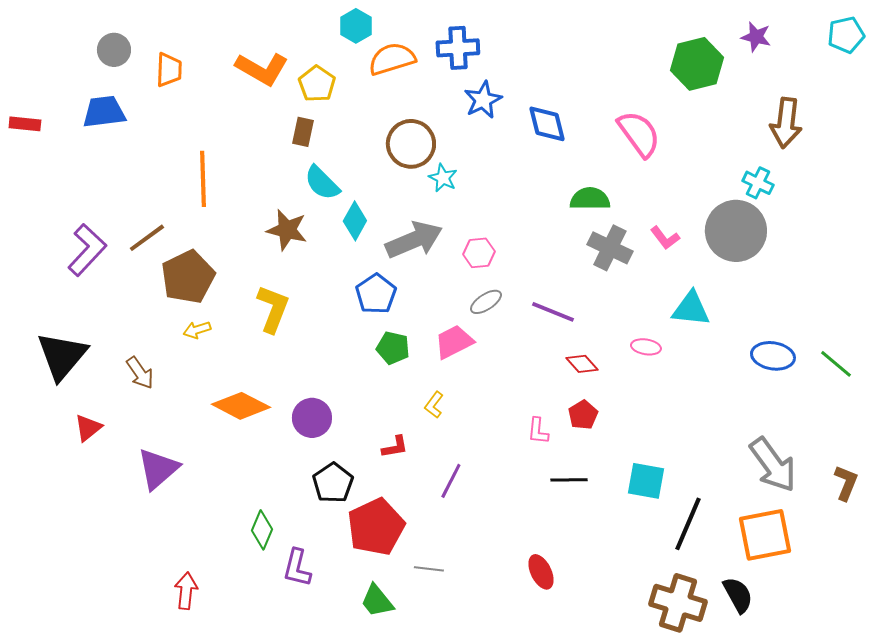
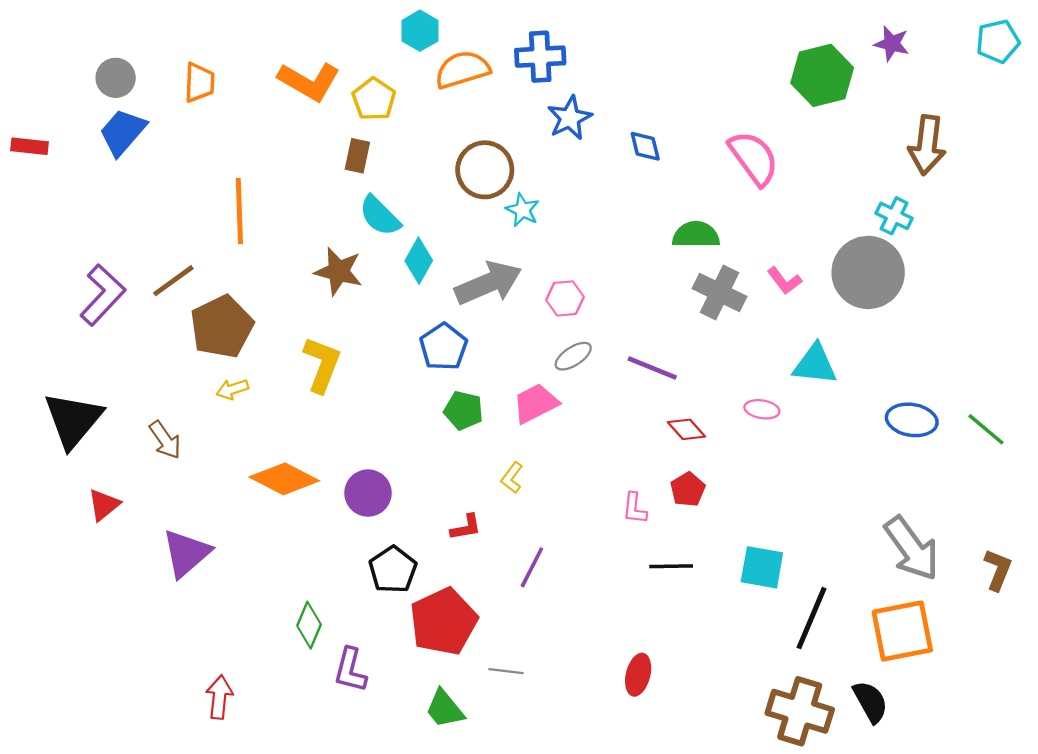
gray circle: (114, 50) -> (116, 78), moved
blue trapezoid: (104, 112) -> (123, 132), turned -42
blue diamond: (547, 124) -> (645, 146), size x0.7
red ellipse: (541, 572) -> (638, 675), turned 40

